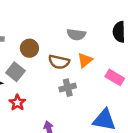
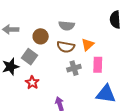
gray semicircle: (76, 35) -> (67, 26), moved
pink rectangle: (115, 77) -> (98, 65), moved, turned 63

